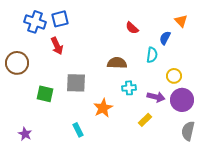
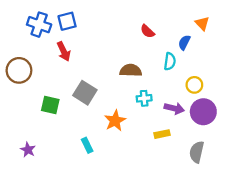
gray square: (76, 83) -> (85, 93), turned 30
yellow rectangle: (145, 120) -> (162, 134), turned 32
gray semicircle: (188, 131) -> (197, 152), moved

